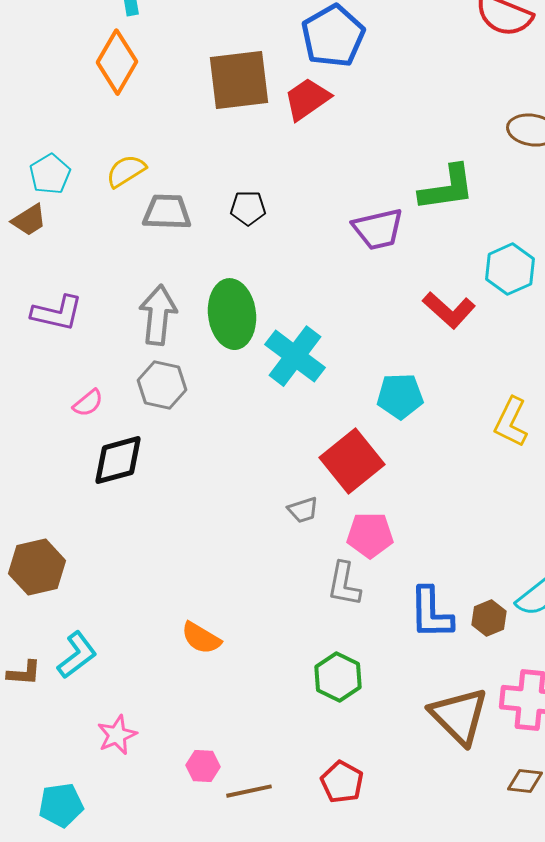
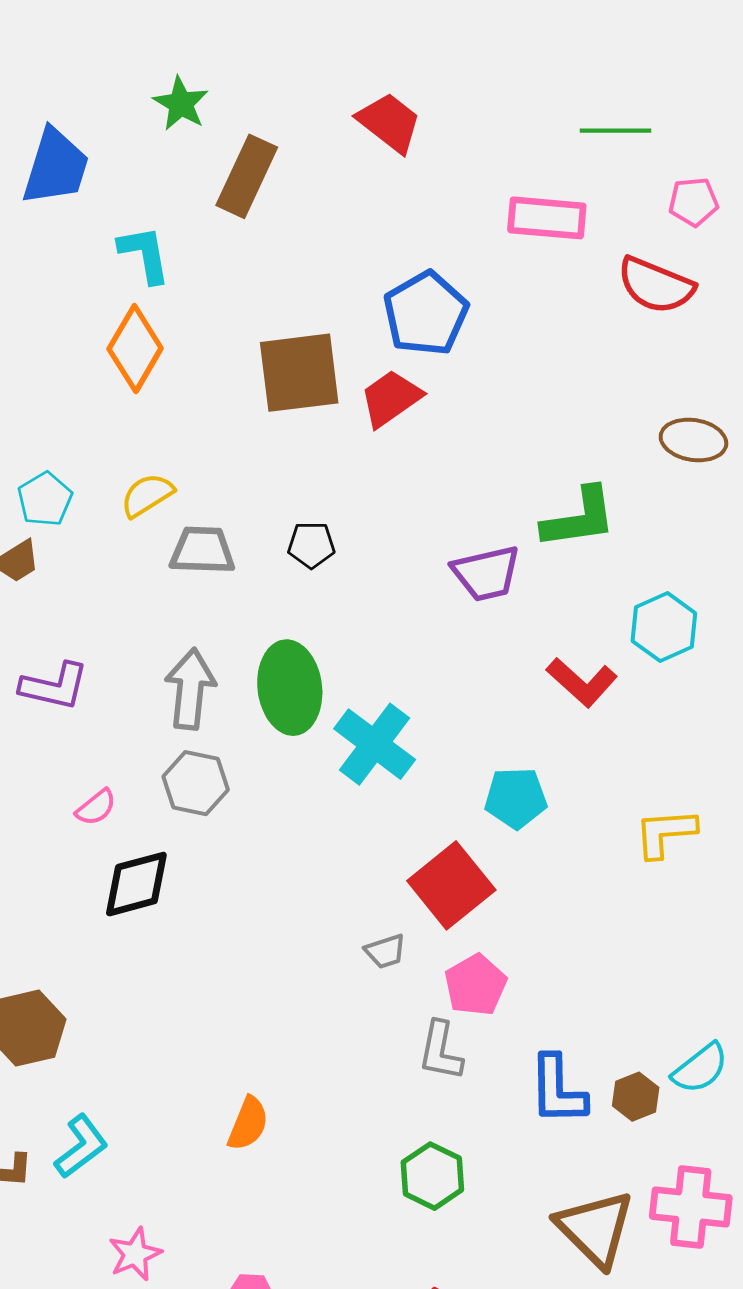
yellow L-shape: (511, 422) -> (665, 833), turned 60
pink pentagon: (370, 535) -> (475, 985), turned -30
orange semicircle: (201, 638) -> (248, 1124), turned -99

